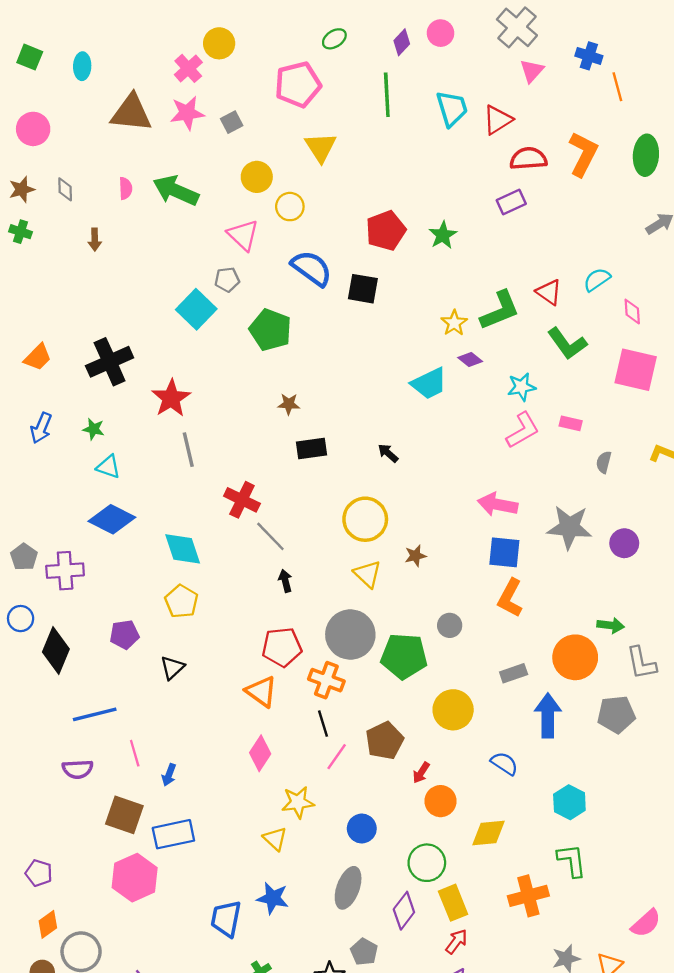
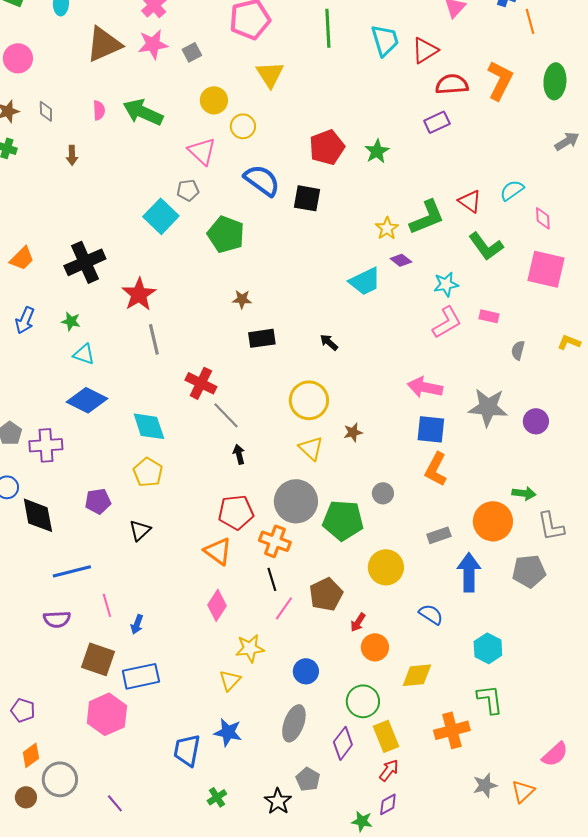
brown triangle: (131, 113) -> (104, 44), turned -30
black diamond: (56, 650) -> (38, 515), turned -33
yellow triangle: (275, 839) -> (230, 680), turned 30

